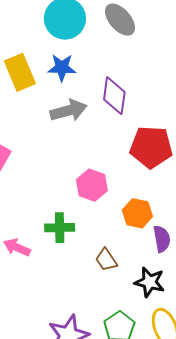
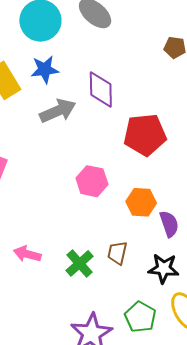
green cross: (60, 228) -> (80, 263), moved, turned -32
brown trapezoid: (106, 260) -> (117, 253), turned 55

